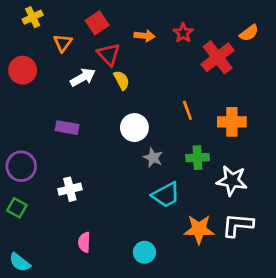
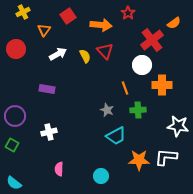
red star: (183, 33) -> (128, 13), moved
orange arrow: (144, 36) -> (101, 25), size x1.5
red triangle: (109, 54) -> (105, 51), moved
orange line: (187, 110) -> (125, 88), moved
white circle: (134, 128) -> (142, 65), moved
white star: (232, 181) -> (178, 126), moved

